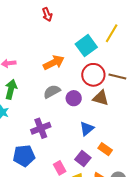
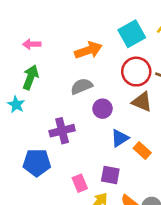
purple circle: (74, 98) -> (102, 109), moved
orange rectangle: (105, 149) -> (142, 150), moved
purple square: (83, 159) -> (110, 175), turned -35

